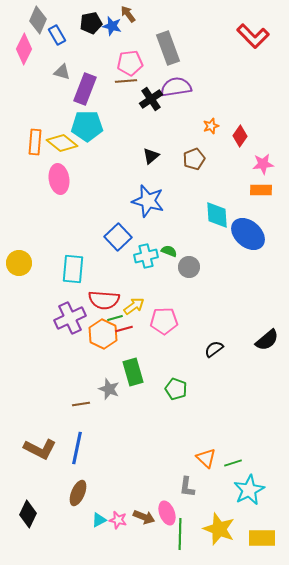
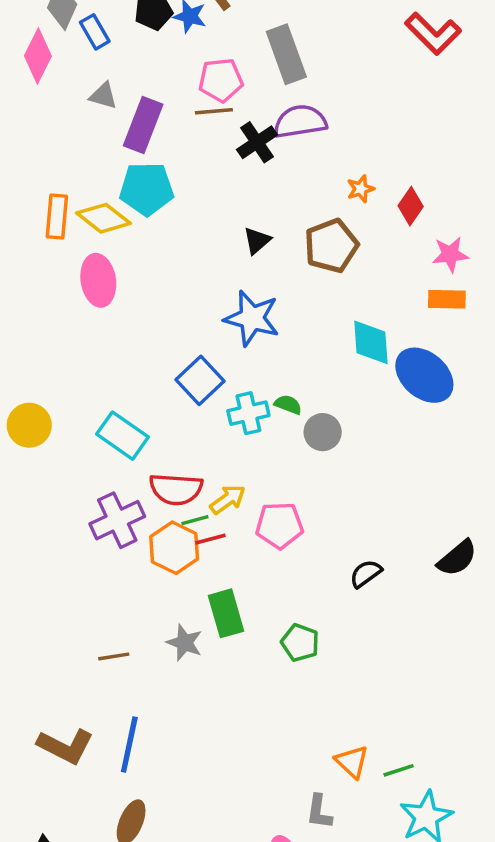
brown pentagon: (194, 159) -> (331, 246), size x1.4
cyan rectangle: (73, 269) -> (122, 436), turned -60
brown line: (81, 404) -> (114, 656), moved

